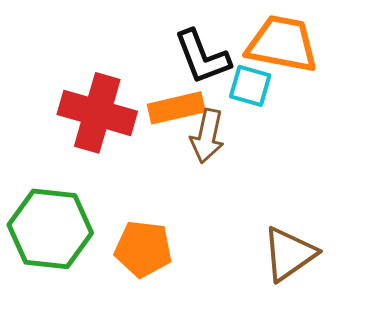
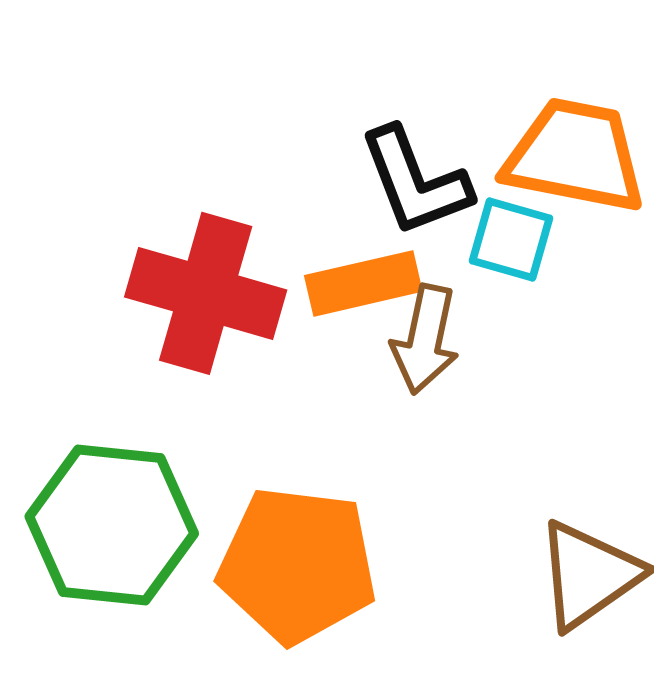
orange pentagon: (143, 249) -> (297, 565), size x1.4

